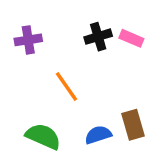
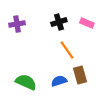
pink rectangle: (131, 38) -> (87, 23), moved
orange line: (67, 86) -> (67, 50), moved

